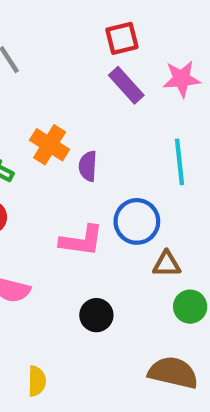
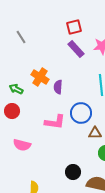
black circle: (96, 315) -> (73, 172), moved

